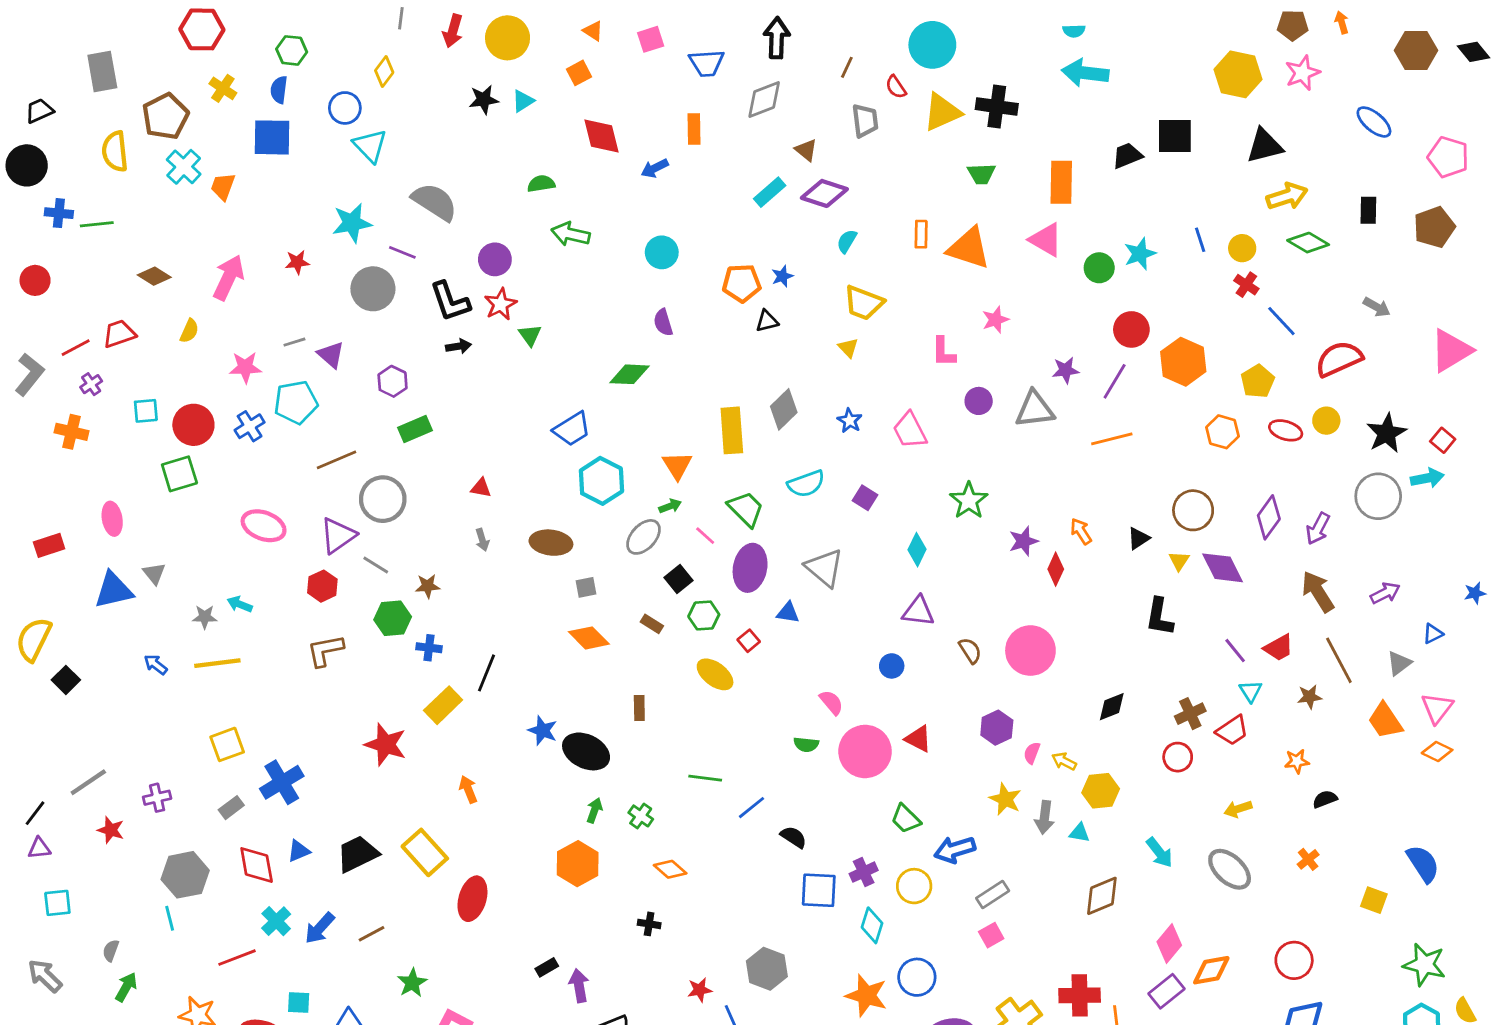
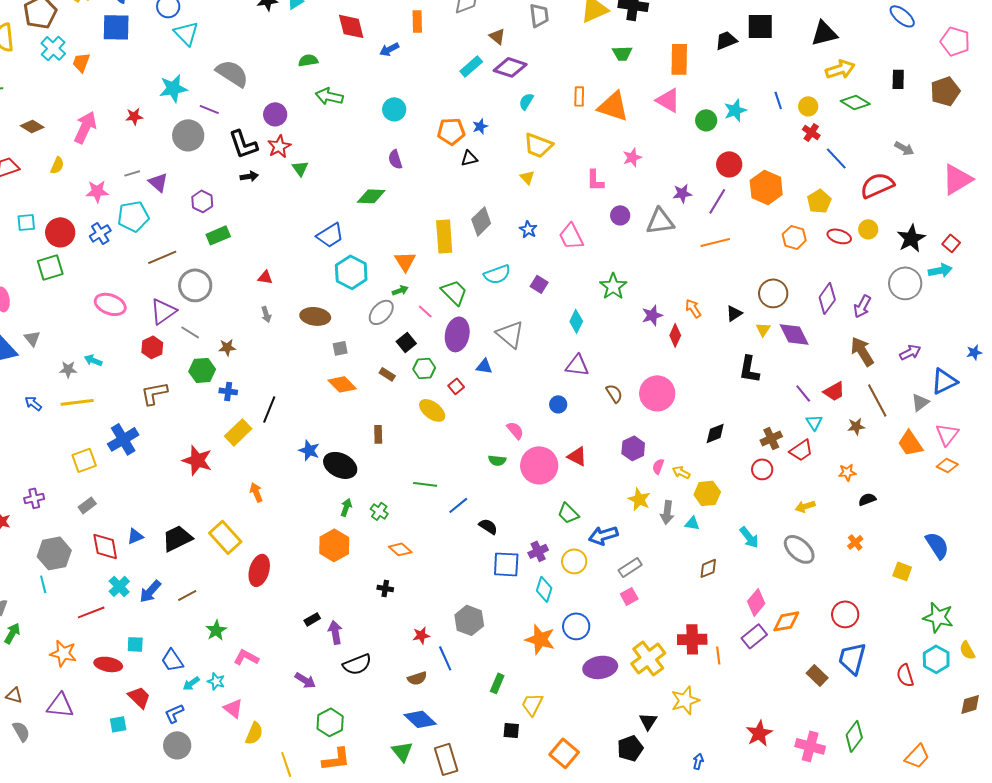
blue triangle: (1433, 634) -> (944, 381), size x1.8
blue cross: (282, 782) -> (123, 439), moved
brown diamond: (1102, 896) -> (708, 568), size x0.7

